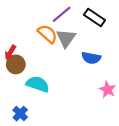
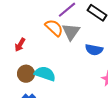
brown circle: (16, 64) -> (26, 74), moved

